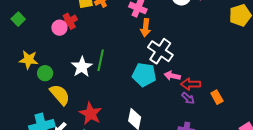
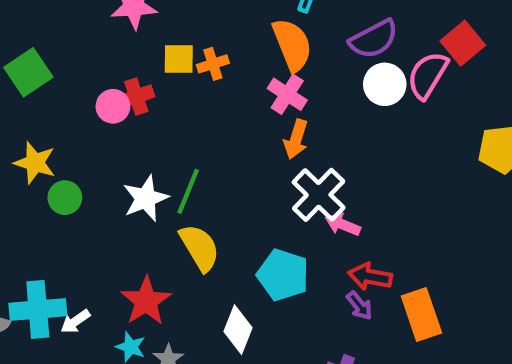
green square: (18, 19) -> (28, 72), size x1.5
cyan pentagon: (144, 75) -> (283, 275), moved
pink arrow: (172, 76) -> (343, 225), moved
yellow semicircle: (60, 95) -> (200, 248), moved
orange rectangle: (217, 97) -> (421, 315), size x1.6

